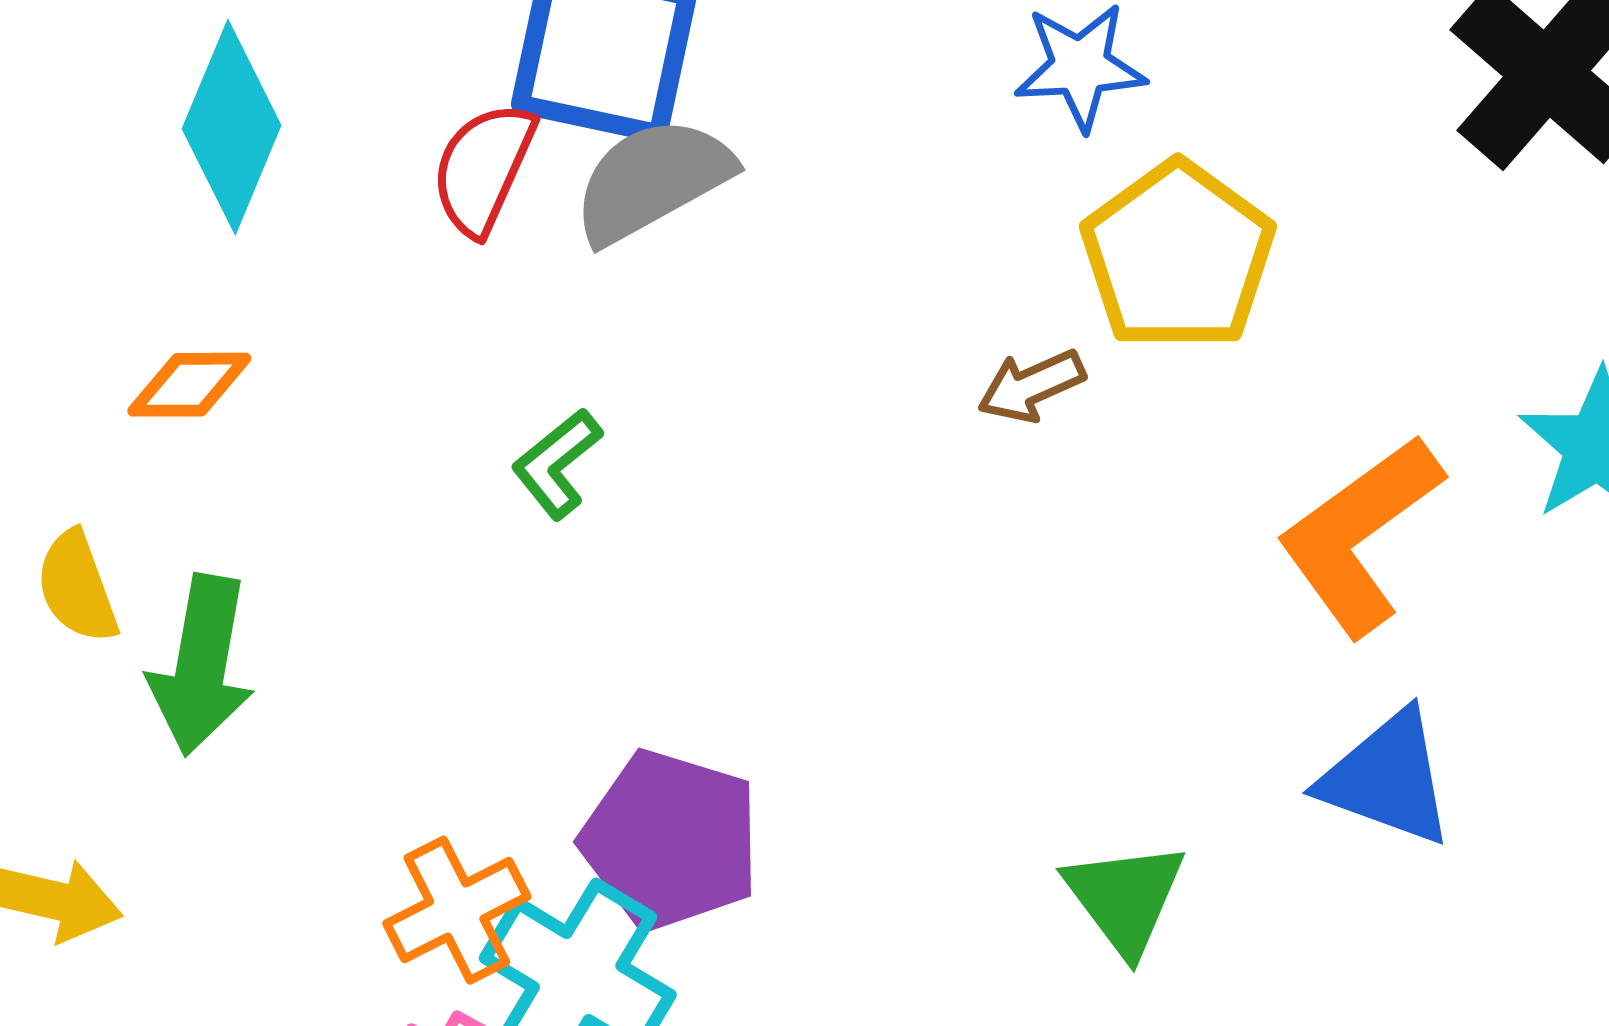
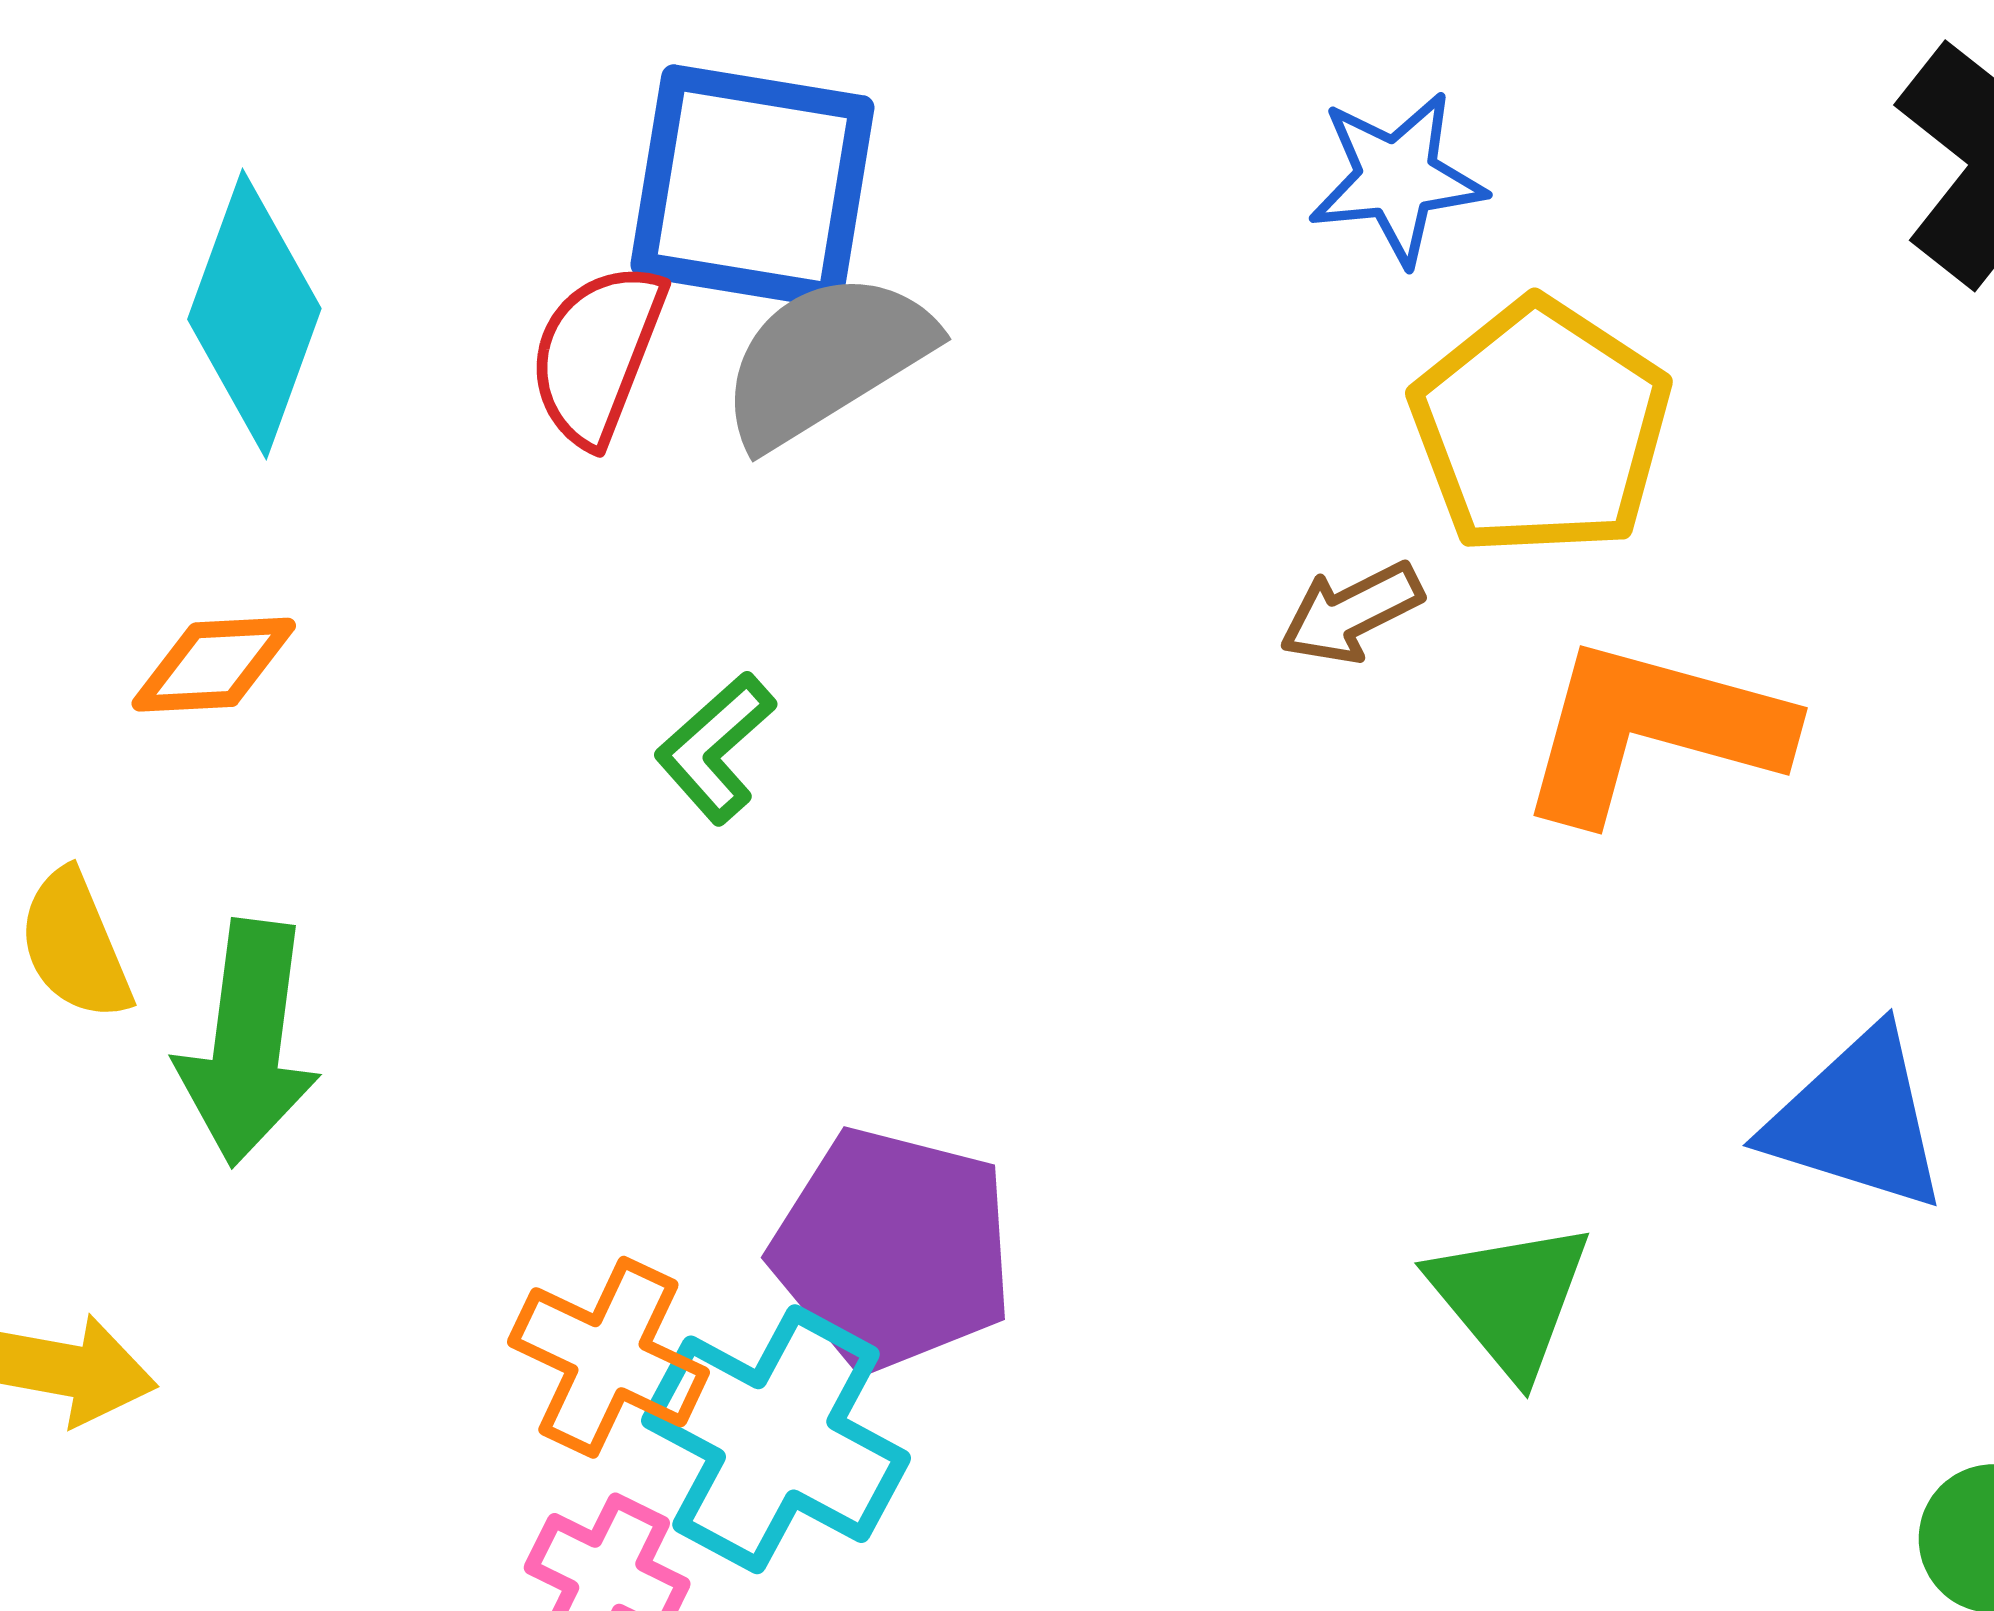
orange L-shape: (1360, 535) -> (1653, 730), moved, turned 54
orange cross: (457, 910) -> (608, 1357), turned -35

